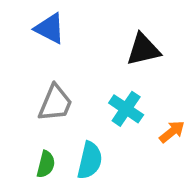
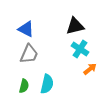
blue triangle: (50, 28) -> (26, 29), moved
cyan cross: (126, 109) -> (80, 49), moved

